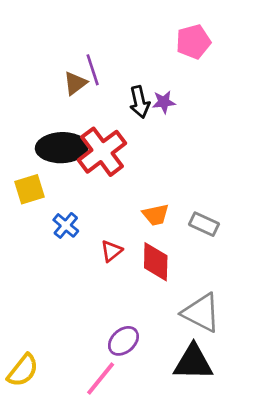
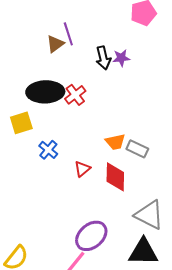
red cross: (102, 152) -> (75, 95), size x0.6
gray rectangle: (204, 224) -> (137, 149), moved
purple ellipse: (123, 341) -> (91, 236), size x1.4

